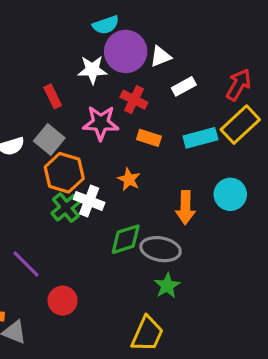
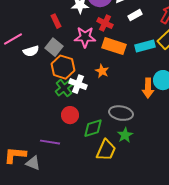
orange rectangle: (149, 138) -> (114, 46), size x1.6
orange arrow: (185, 208) -> (148, 88), moved
green diamond: (126, 239) -> (93, 128), moved
purple line: (26, 264) -> (50, 142), moved, turned -36
red circle: (63, 301) -> (70, 115), moved
yellow trapezoid: (147, 334) -> (106, 150), moved

